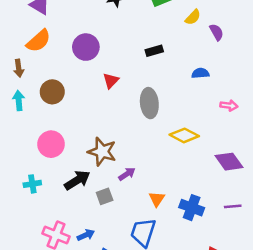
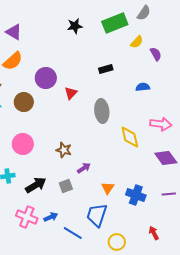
purple circle: (86, 47) -> (46, 78), moved
pink arrow: (229, 106) -> (161, 124), moved, size x1.5
yellow diamond: (184, 135) -> (130, 137), turned 50
brown star: (102, 152) -> (64, 150), size x0.7
black arrow: (77, 180) -> (36, 185), moved

